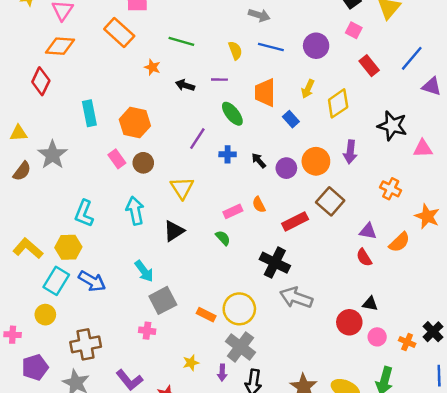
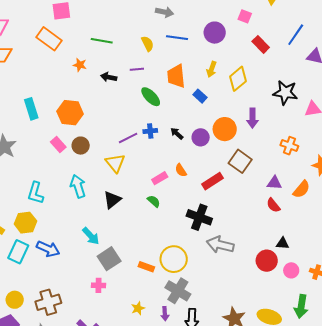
purple line: (197, 139) -> (128, 138), moved, turned 36
yellow circle: (45, 315) -> (15, 300), moved

